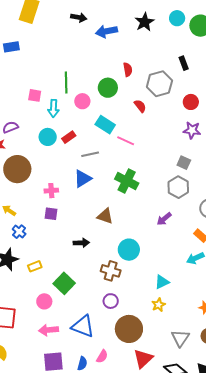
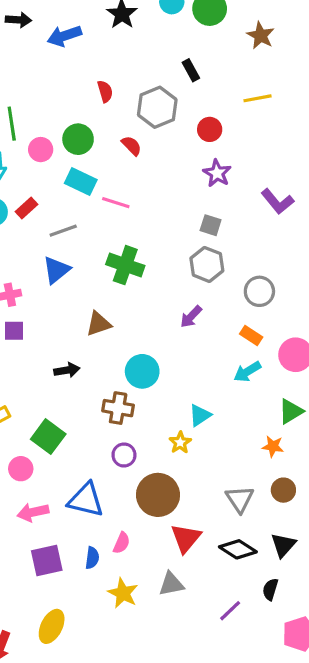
green circle: (108, 88) -> (78, 139), moved
purple star: (192, 130) -> (217, 173), turned 30
brown triangle: (105, 216) -> (99, 324), turned -30
yellow star: (159, 305) -> (180, 443), moved

